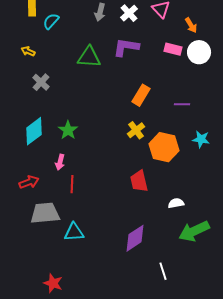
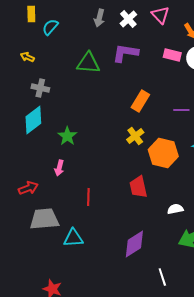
gray cross: (41, 82) -> (40, 88), turned -30
cyan diamond: (34, 131) -> (33, 120), moved
red line: (72, 184) -> (88, 197), moved

